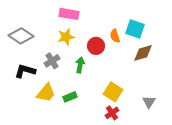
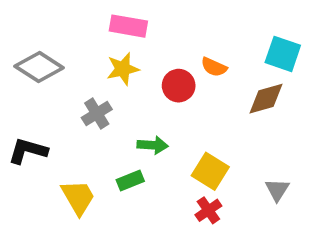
cyan square: (135, 29) -> (283, 54), moved
orange semicircle: (115, 36) -> (214, 67), turned -48
green arrow: (80, 65) -> (153, 145), moved, turned 84
black L-shape: (25, 71) -> (28, 151), moved
yellow trapezoid: (46, 93) -> (78, 197), moved, turned -70

